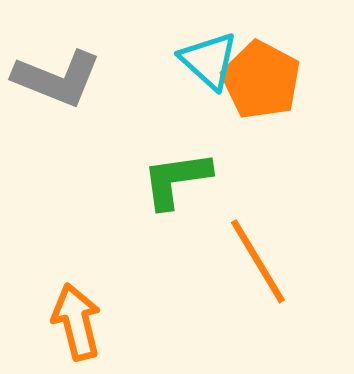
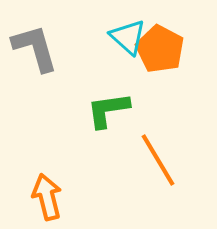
gray L-shape: (57, 78) -> (35, 48), turned -128

